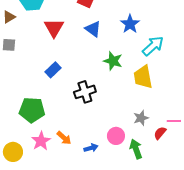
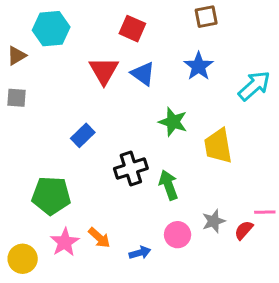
red triangle: (54, 28) -> (104, 71), moved
cyan arrow: (153, 46) -> (254, 86), moved
gray star: (141, 118) -> (214, 221), moved
green arrow: (136, 149) -> (168, 185), moved

